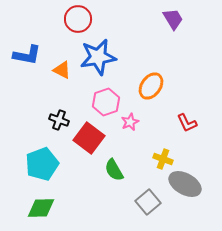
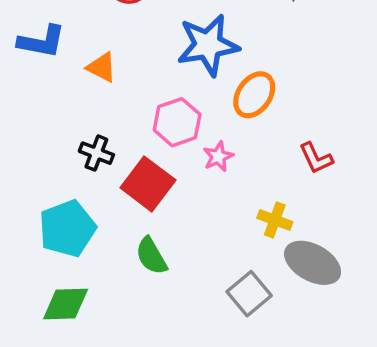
blue star: (98, 57) -> (208, 45), moved
green semicircle: (114, 170) -> (151, 256), moved

